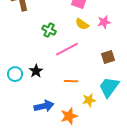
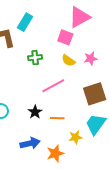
green cross: (49, 30) -> (35, 58), moved, turned -32
brown square: (108, 57) -> (95, 94), size x1.6
black star: (36, 71) -> (35, 112), moved

